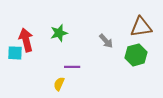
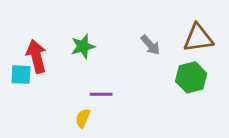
gray arrow: (106, 41) -> (150, 45), moved

